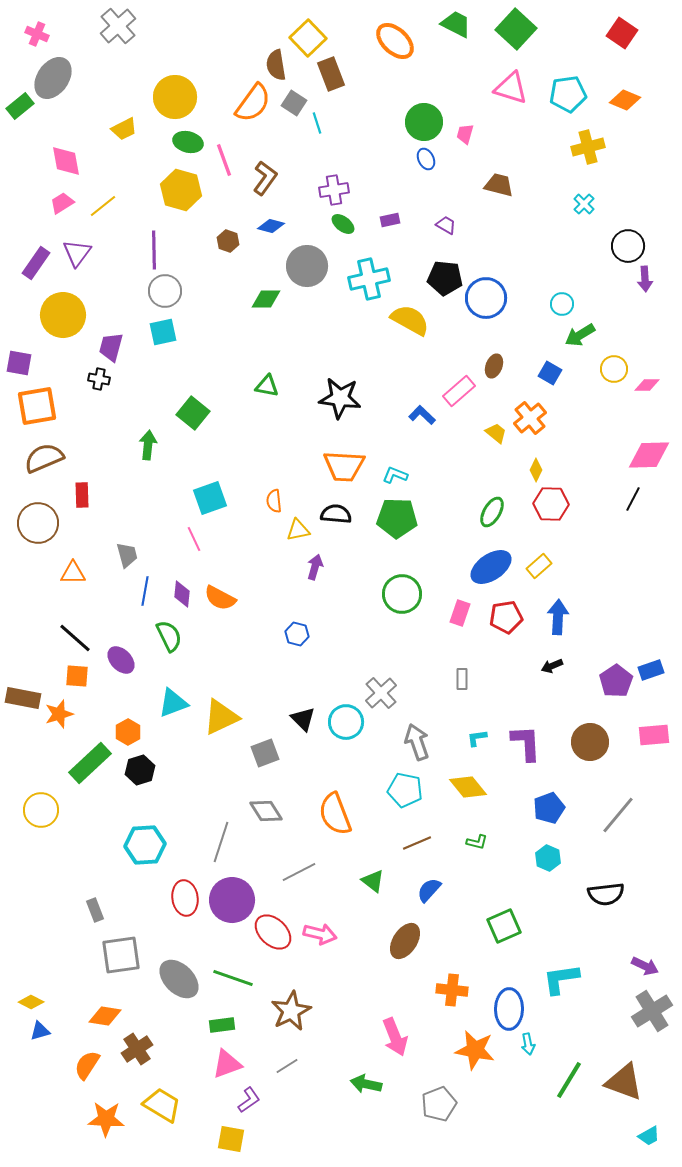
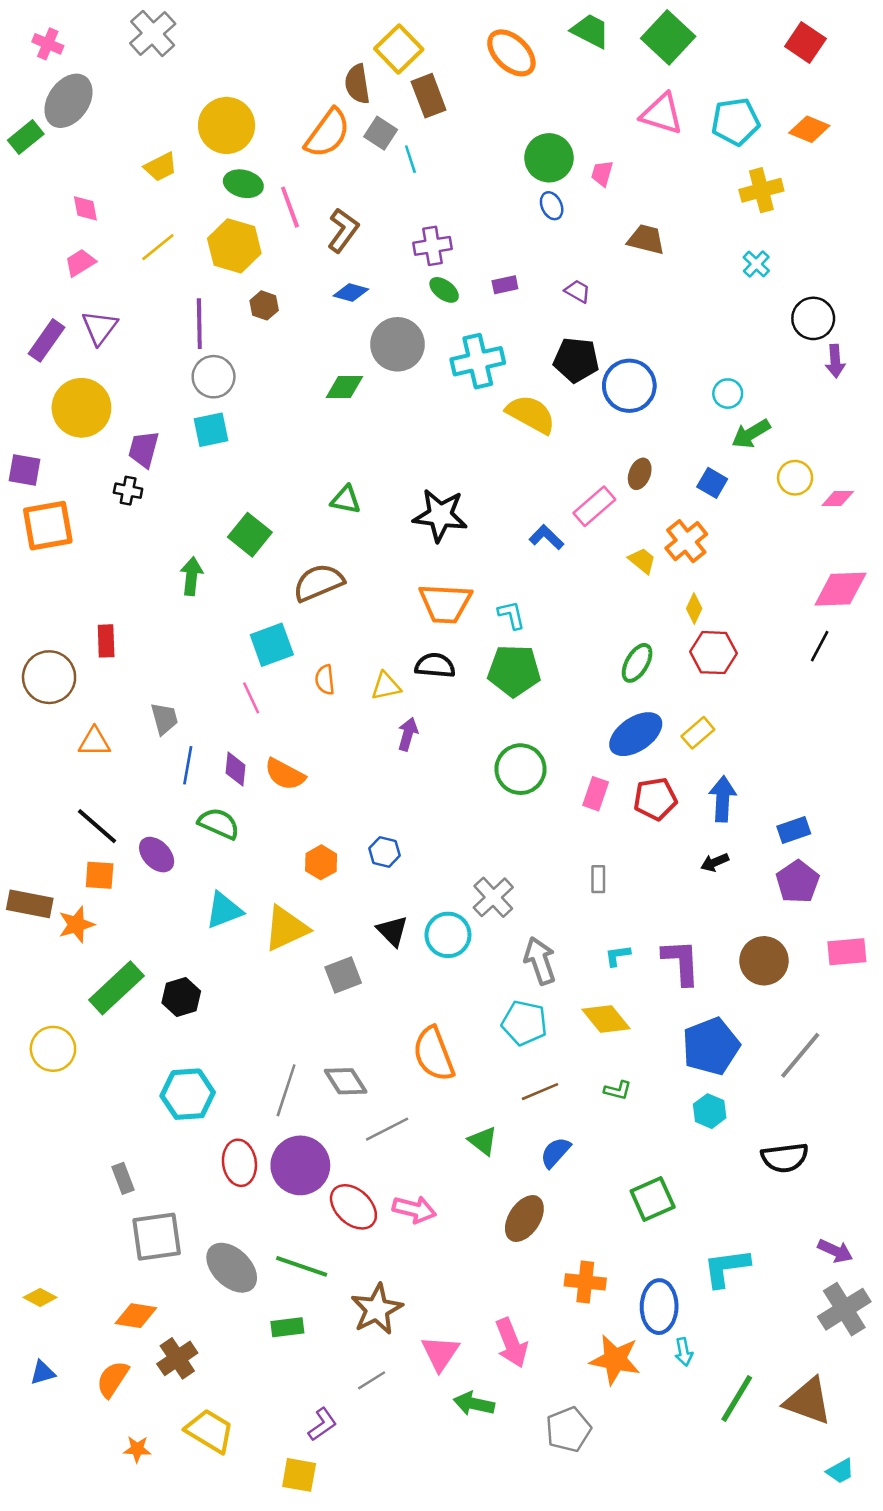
pink diamond: (66, 161) -> (85, 208), size x0.7
yellow line: (103, 206) -> (158, 247), moved
brown hexagon: (228, 241) -> (264, 305), moved
brown semicircle: (44, 458) -> (318, 583), moved
cyan L-shape: (395, 475) -> (511, 615), turned 55
orange semicircle: (274, 501) -> (325, 680), moved
blue hexagon: (297, 634) -> (385, 852), moved
green semicircle: (169, 636) -> (219, 823), turned -40
blue rectangle: (651, 670) -> (794, 830), moved
orange hexagon: (128, 732) -> (321, 862), moved
blue pentagon: (549, 808) -> (711, 1046), size x1.4
gray diamond: (266, 811) -> (346, 1081), moved
blue triangle: (40, 1031) -> (43, 1373), moved
pink triangle: (227, 1064) -> (440, 1353), moved, turned -36
orange star: (106, 1119) -> (137, 1449), size x0.6

